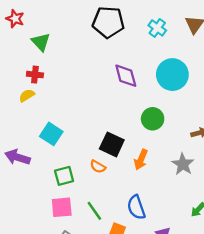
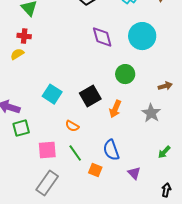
cyan square: (51, 134) -> (52, 94), moved
black square: (112, 144) -> (90, 96), turned 35
orange semicircle: (98, 167) -> (72, 126), moved
green square: (64, 176) -> (21, 128), moved

